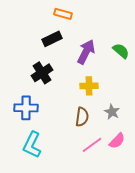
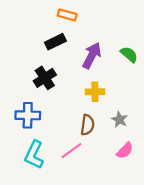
pink line: (92, 145) -> (71, 151), moved

